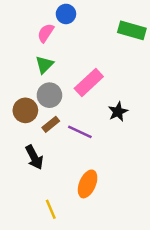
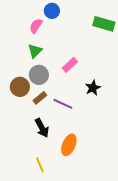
pink rectangle: (89, 82) -> (70, 65), size x0.7
black arrow: (34, 157) -> (42, 128), moved

